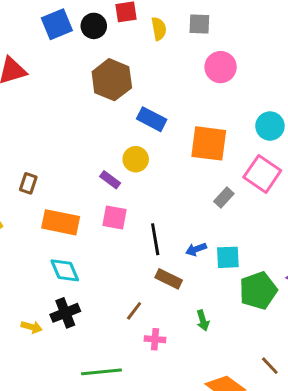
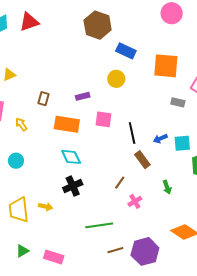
purple rectangle: (110, 180) -> (83, 96), moved, turned -48
gray rectangle: (224, 198) -> (178, 102), turned 64
brown rectangle: (169, 279) -> (142, 160), turned 30
yellow arrow: (32, 327) -> (46, 207), moved
pink cross: (155, 339) -> (135, 201), turned -32

